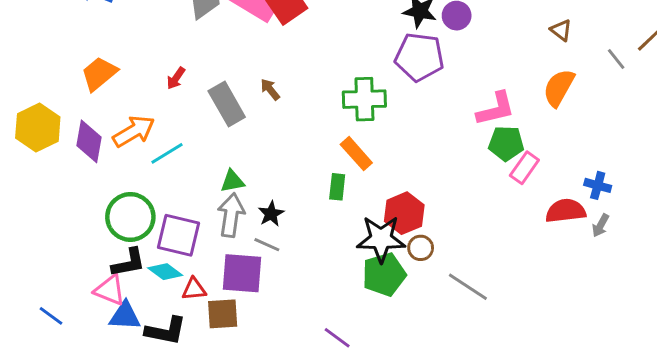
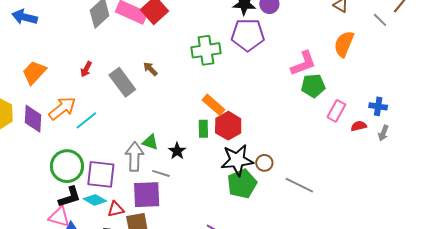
green cross: (364, 99) -> (206, 50), moved
pink rectangle: (524, 168) -> (336, 111), moved
green triangle: (232, 181) -> (150, 142), moved, turned 36
red semicircle: (566, 211) -> (359, 126), size x0.6
red hexagon: (404, 213) -> (228, 126), moved
black star: (271, 214) -> (177, 151), moved

